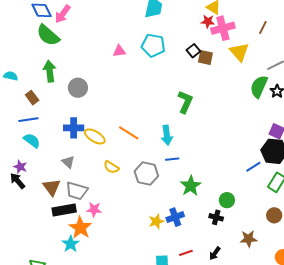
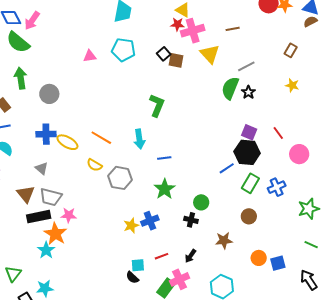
brown line: (263, 27) -> (233, 29), turned 56
blue line: (172, 159) -> (164, 158), moved
yellow semicircle: (111, 167) -> (94, 165), moved

